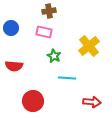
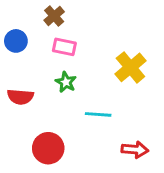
brown cross: (49, 11) -> (54, 16), moved, turned -32
green star: (54, 56) -> (66, 82), moved

